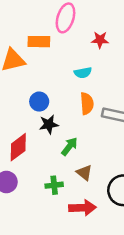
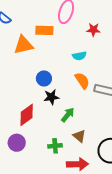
orange semicircle: (87, 104) -> (82, 81), turned -30

